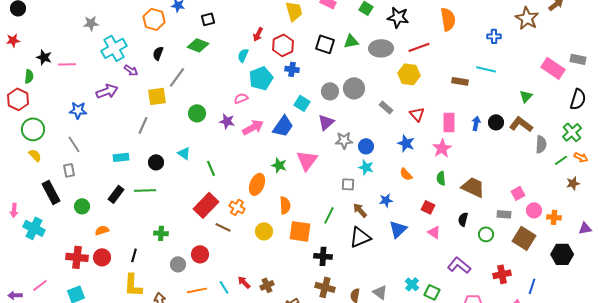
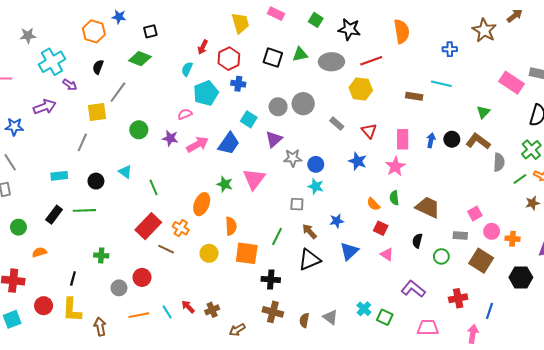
orange semicircle: (406, 174) -> (373, 204), moved
red circle: (102, 257) -> (44, 306), moved

